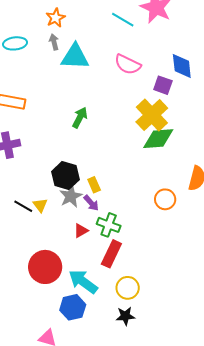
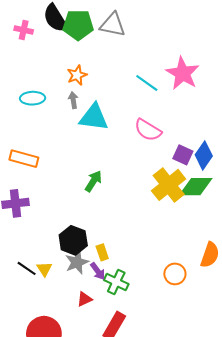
blue diamond: (182, 66) -> (204, 155), moved, turned 36
green diamond: (158, 139) -> (196, 187), moved
green cross: (109, 225) -> (116, 282), moved

